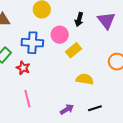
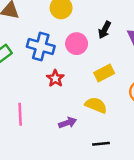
yellow rectangle: (73, 50) -> (104, 73), moved
red star: (23, 68) -> (55, 78), moved
purple arrow: (67, 109) -> (68, 123), moved

